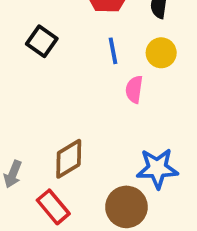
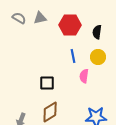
black square: (42, 41) -> (47, 83), moved, turned -35

